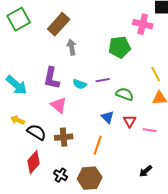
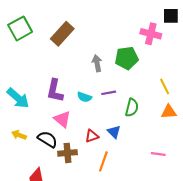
gray arrow: (72, 47) -> (97, 63), moved
green semicircle: (125, 94) -> (132, 108), turned 84
red triangle: (130, 121) -> (92, 136), moved, turned 40
pink line: (150, 130) -> (158, 154), moved
black semicircle: (37, 132) -> (47, 139), moved

